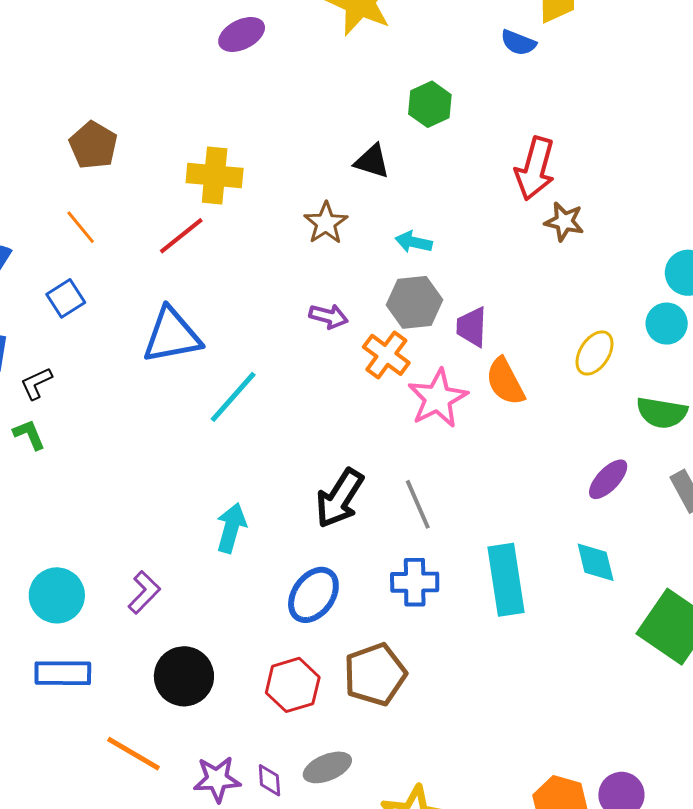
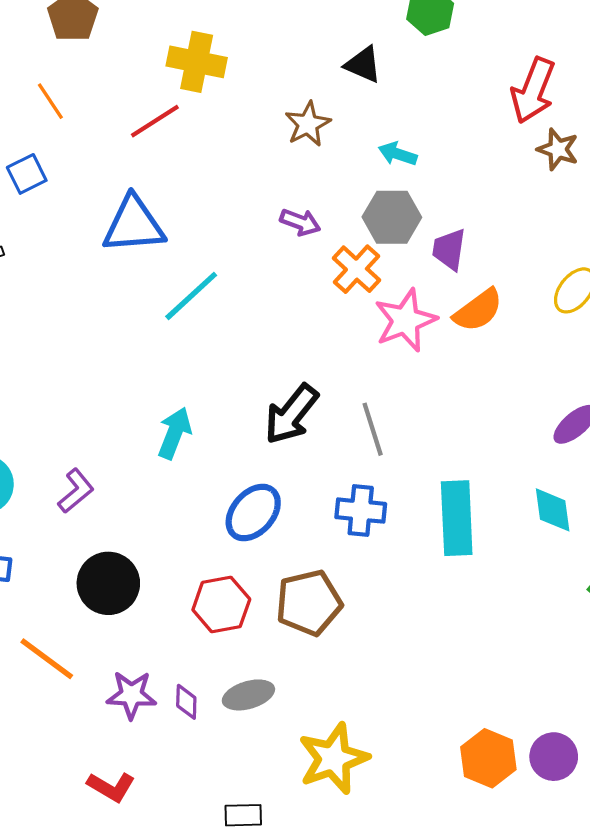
orange semicircle: (505, 381) -> (478, 310), turned -105

